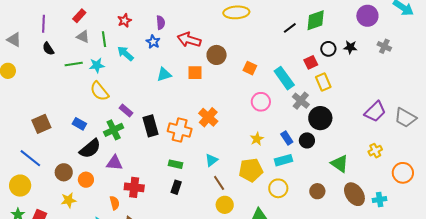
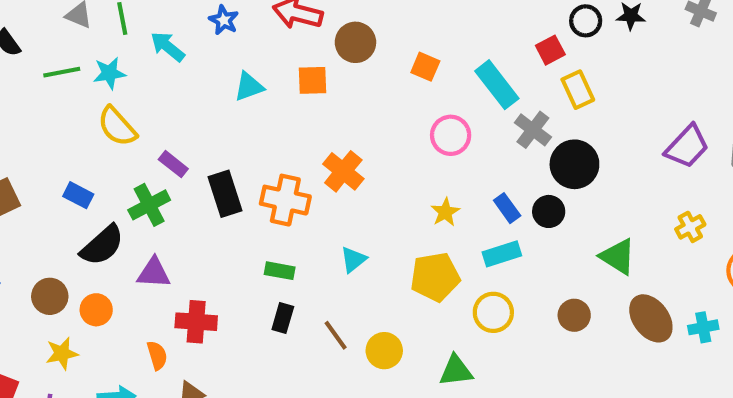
brown line: (219, 183) -> (336, 335), moved

